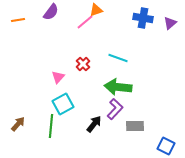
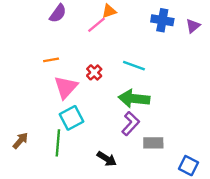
orange line: (18, 20) -> (51, 60), moved
pink triangle: (58, 77) -> (66, 87), size x1.6
black arrow: (94, 124) -> (107, 159), moved, turned 84

